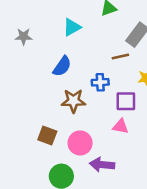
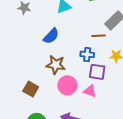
blue cross: (100, 82) -> (87, 54), moved
pink circle: (80, 143) -> (67, 85), moved

